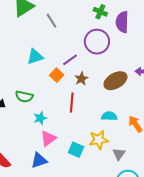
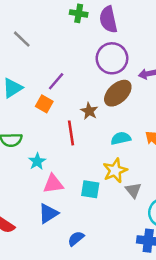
purple circle: (97, 42) -> (112, 58), moved
brown star: (81, 79) -> (89, 111), moved
pink triangle: (48, 139) -> (53, 184), turned 42
gray triangle: (119, 154) -> (133, 190), moved

